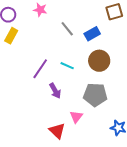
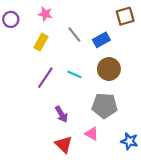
yellow rectangle: (11, 36) -> (41, 42), moved
purple arrow: (55, 91) -> (61, 114), moved
pink triangle: (76, 117) -> (92, 134), moved, turned -40

